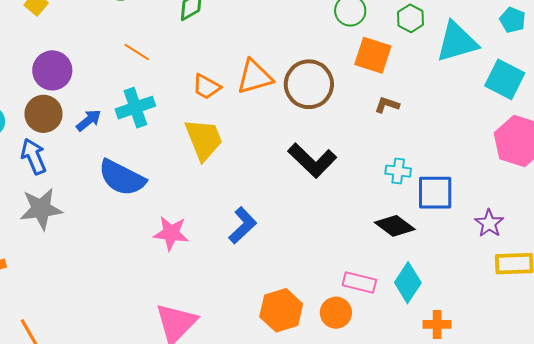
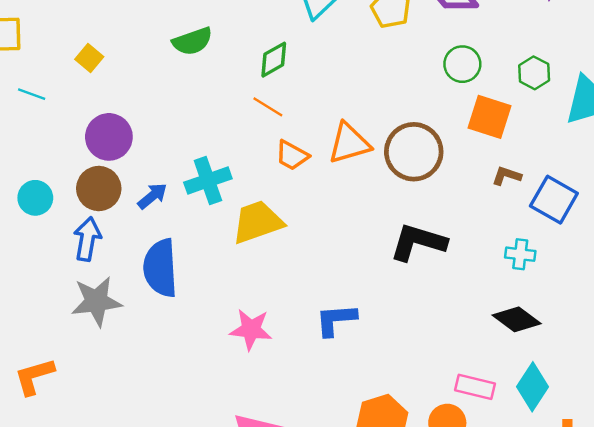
orange line: (137, 52) -> (268, 107), moved
yellow trapezoid: (204, 139) -> (258, 222), moved, turned -87
blue arrow: (34, 156) -> (87, 239), turned 33
black L-shape: (312, 160) -> (418, 242), turned 153
blue semicircle: (122, 178) -> (160, 268), moved, turned 60
blue square: (435, 193) -> (554, 200), moved, turned 30
blue L-shape: (243, 225) -> (336, 320), turned -141

